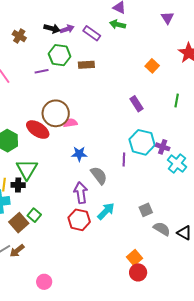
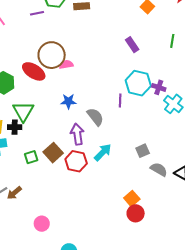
blue star: (79, 154) -> (68, 101), moved
green square: (34, 215) -> (31, 157), turned 32
brown square: (19, 223) -> (53, 153), moved

